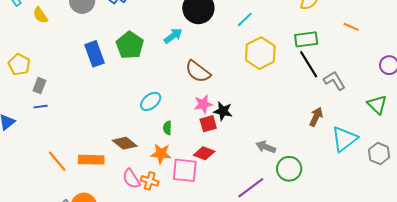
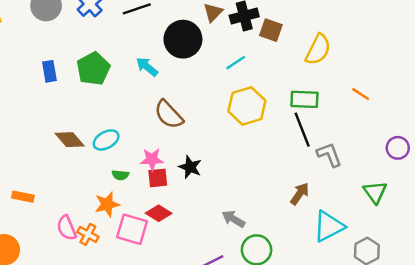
cyan arrow: (173, 36) -> (147, 67), turned -114
blue rectangle: (95, 54) -> (49, 71), size x0.7
pink star: (203, 104) -> (152, 159), moved
red square: (208, 124) -> (158, 178), moved
green semicircle: (167, 128) -> (120, 175), turned -96
brown diamond: (125, 143) -> (70, 140), moved
orange star: (161, 154) -> (107, 204), turned -30
orange rectangle: (91, 160) -> (23, 197), size x0.7

